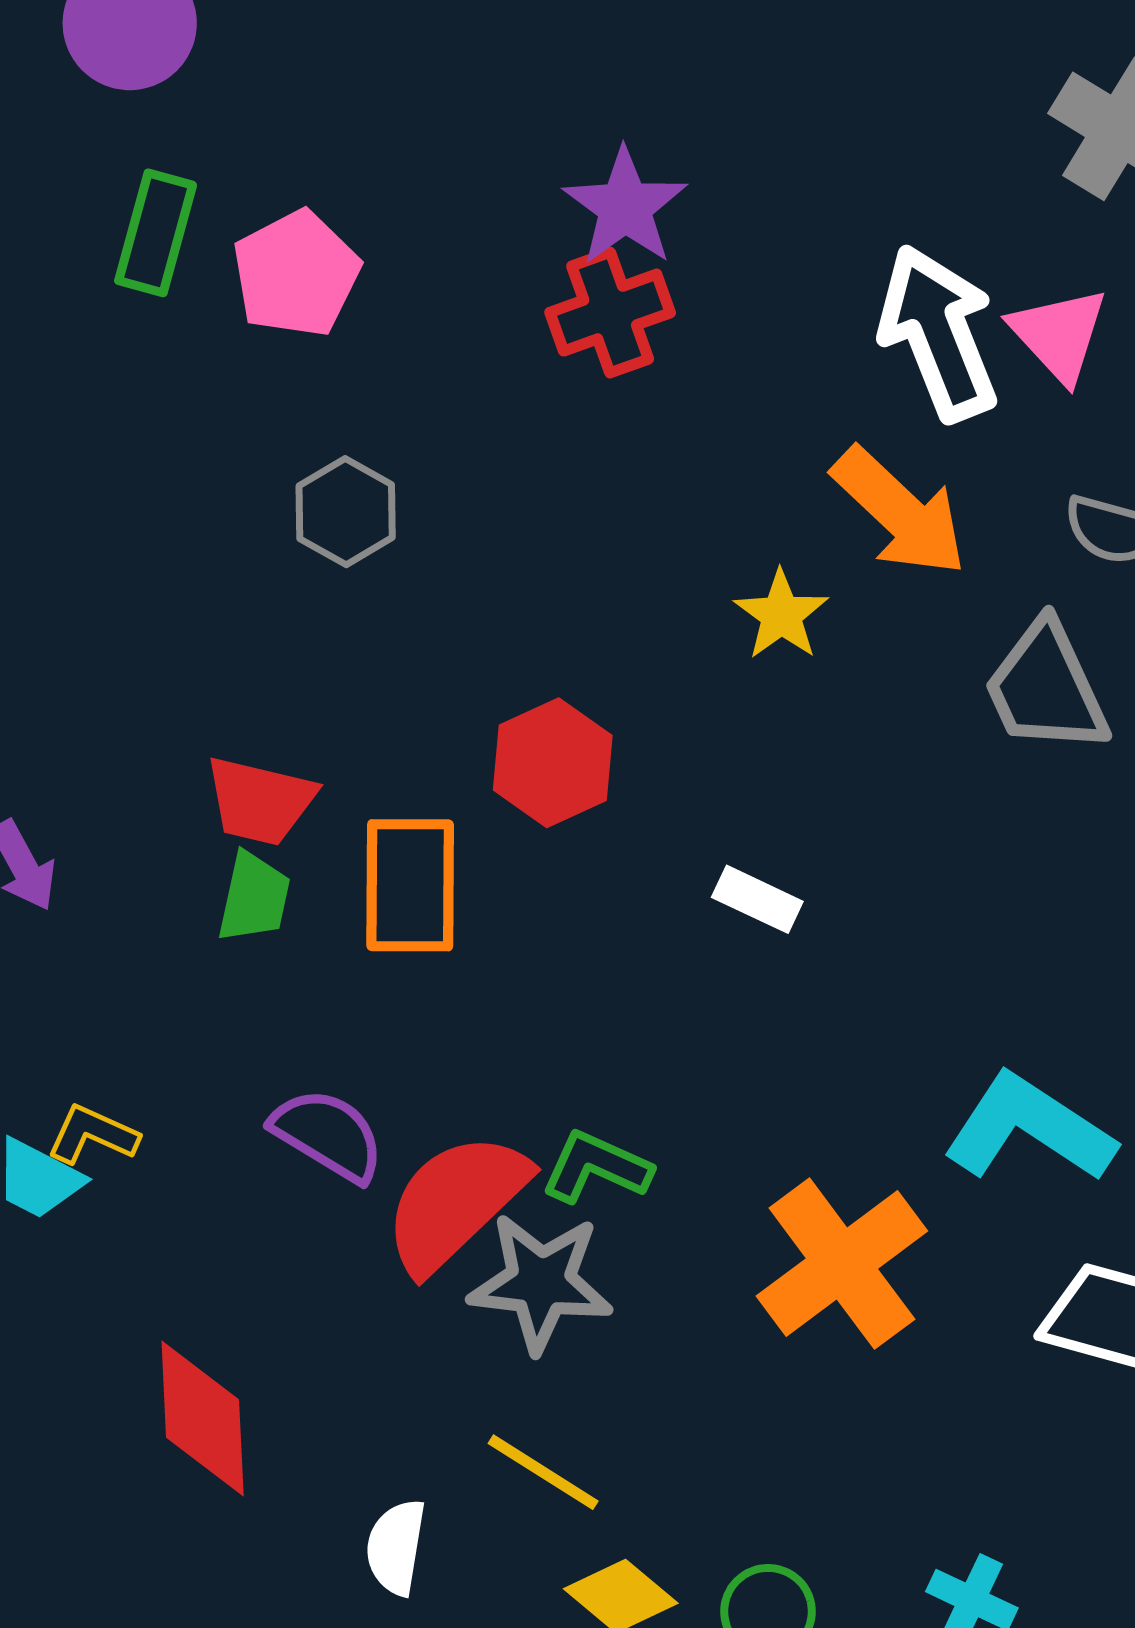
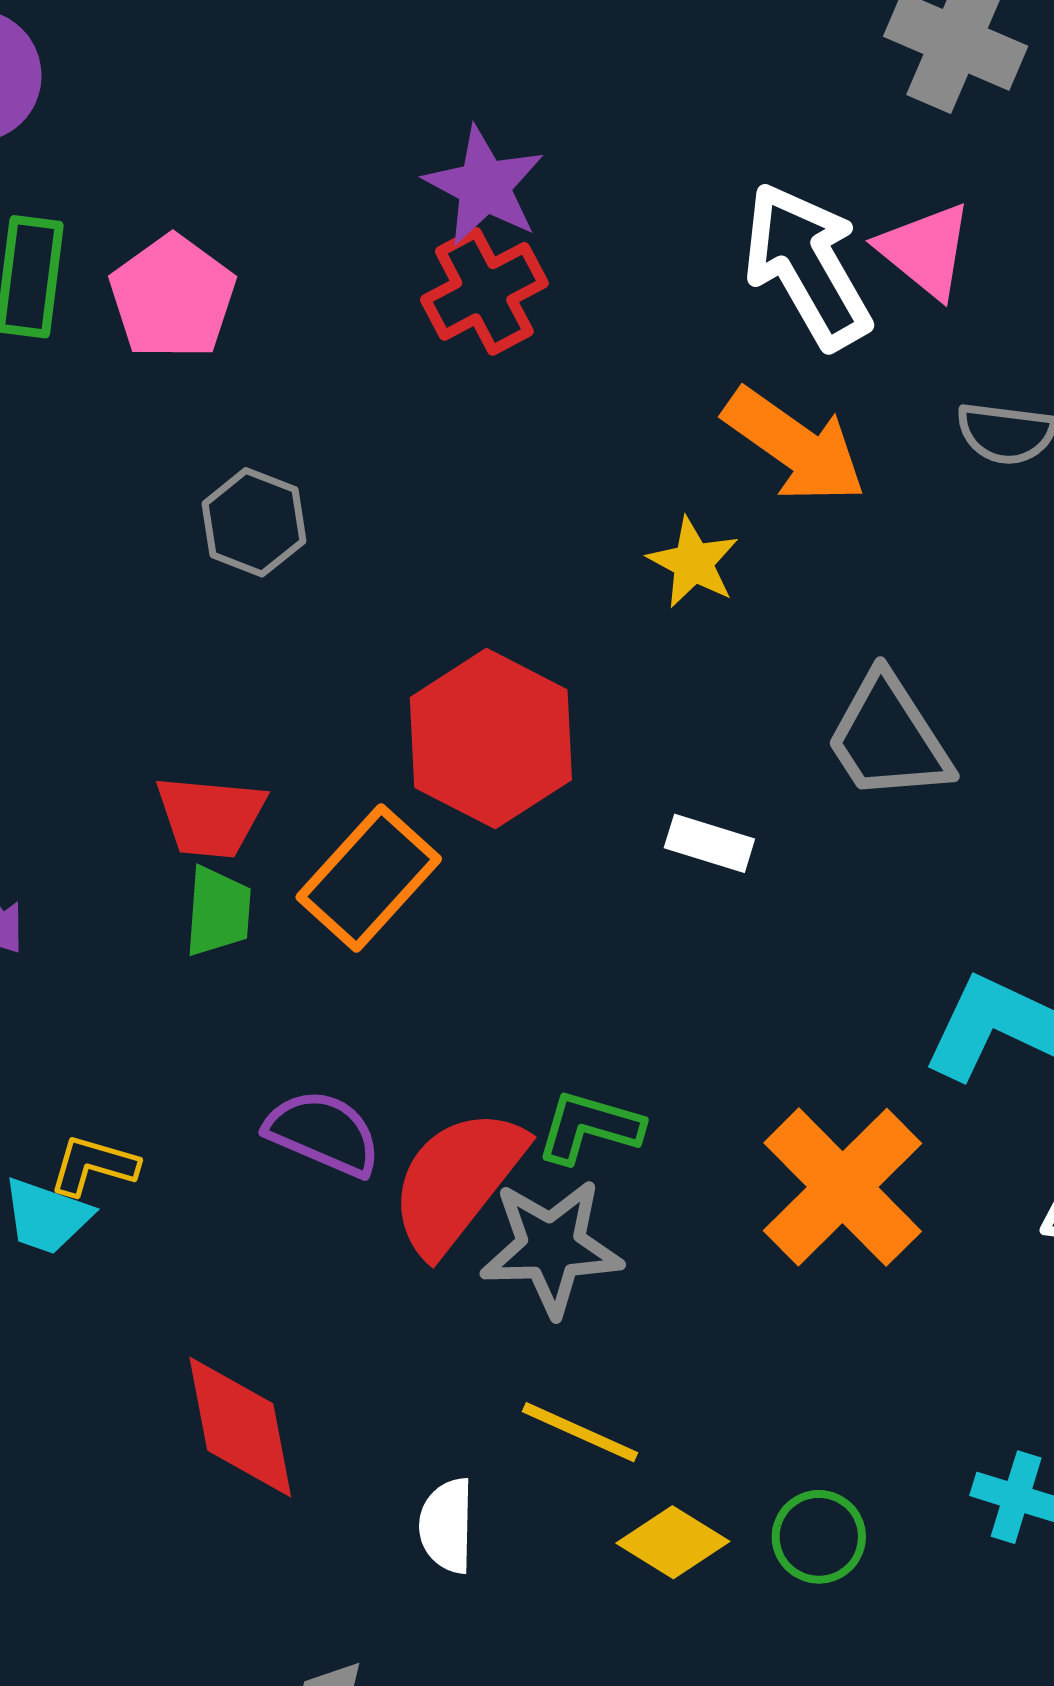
gray trapezoid: (1046, 688) -> (888, 738), moved
red hexagon: (553, 763) -> (491, 739), size x1.4
orange rectangle: (410, 885) -> (369, 878), turned 50

